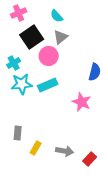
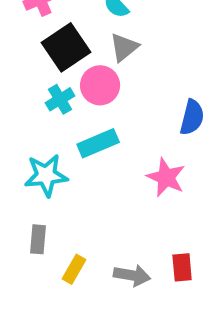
cyan cross: (14, 63) -> (60, 99), moved
cyan star: (22, 84) -> (46, 175), moved
red rectangle: (90, 159) -> (182, 267), moved, turned -48

